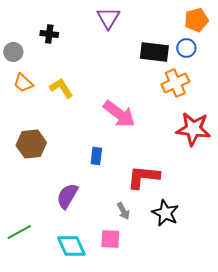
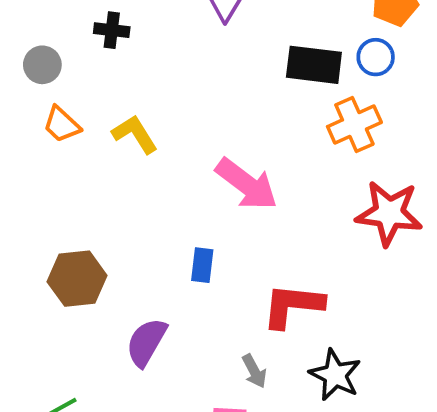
brown hexagon: (31, 144) -> (77, 279), moved

